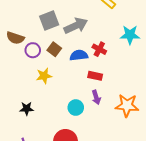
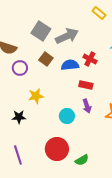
gray square: (49, 21) -> (41, 31), turned -36
purple circle: (33, 50) -> (20, 68), moved
yellow star: (44, 76) -> (36, 96), moved

